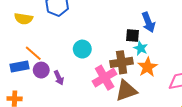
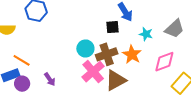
cyan star: (141, 48) -> (146, 34), moved
cyan circle: (82, 49) -> (85, 48), moved
purple circle: (41, 70) -> (22, 84), moved

